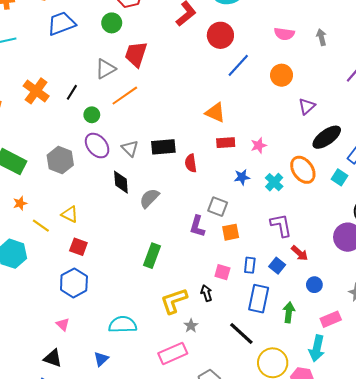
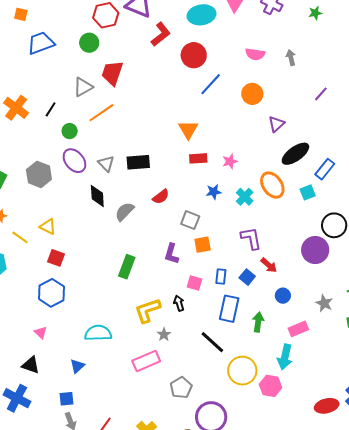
orange triangle: (215, 113) -> (188, 130), turned 35
red semicircle: (191, 163) -> (161, 197), moved, turned -120
cyan square: (340, 177) -> (308, 192), turned 35
purple L-shape: (197, 226) -> (171, 254), moved

